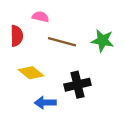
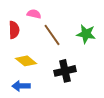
brown line: (62, 42) -> (52, 35), turned 40
blue arrow: (45, 103) -> (21, 86), moved

